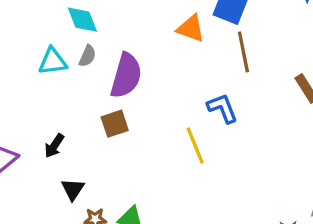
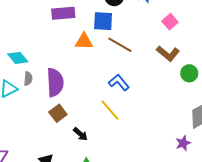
brown line: (243, 52) -> (120, 45), turned -30
black arrow: (54, 146) -> (80, 134), moved, turned -63

